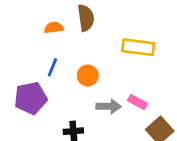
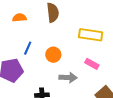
orange semicircle: (54, 28) -> (19, 18), moved
pink rectangle: (138, 102) -> (92, 64), moved

